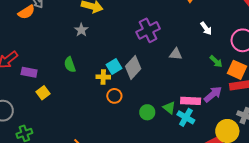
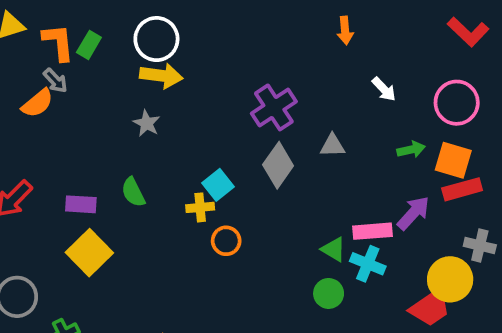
green arrow: (216, 61) -> (411, 150), turned -48
gray diamond: (133, 67) -> (278, 165), moved
purple rectangle: (29, 72) -> (81, 204), moved
yellow square: (43, 93) -> (89, 253), size x1.6
green circle: (147, 112) -> (329, 293), moved

